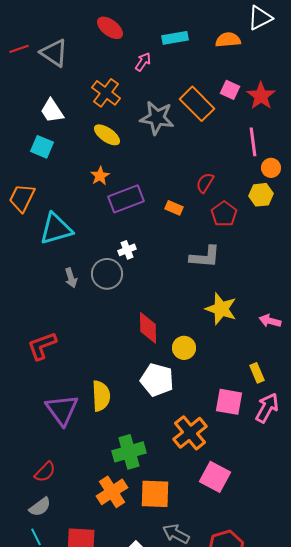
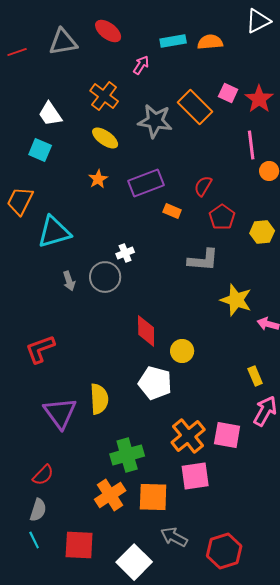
orange semicircle: (228, 40) -> (210, 42), moved
gray triangle: (54, 53) -> (63, 42), moved, turned -44
yellow hexagon: (261, 195) -> (262, 232), moved
purple rectangle: (126, 199) -> (146, 183), moved
yellow star: (221, 309) -> (236, 300), moved
pink square: (229, 402) -> (227, 435), moved
pink square: (215, 477) -> (195, 476), moved, turned -36
gray semicircle: (40, 507) -> (38, 510), turned -35

